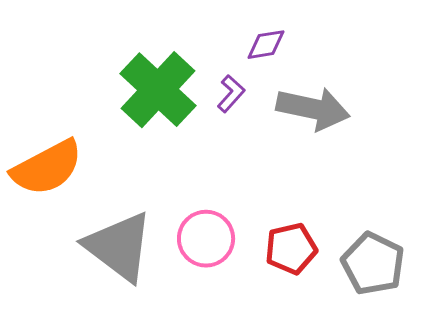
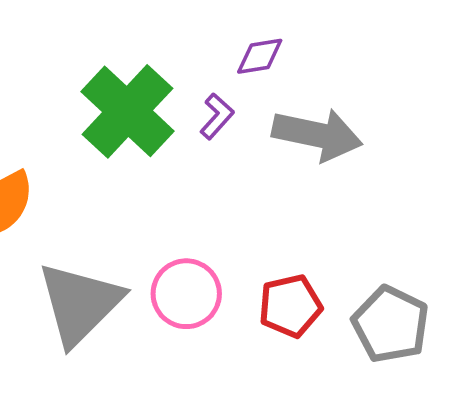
gray triangle: (119, 247) -> (80, 303), turned 38

